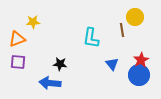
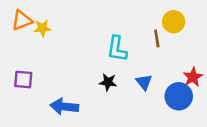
orange triangle: (17, 39) -> (22, 20), moved
red star: (141, 60) -> (193, 77), moved
black star: (60, 64) -> (108, 82), moved

